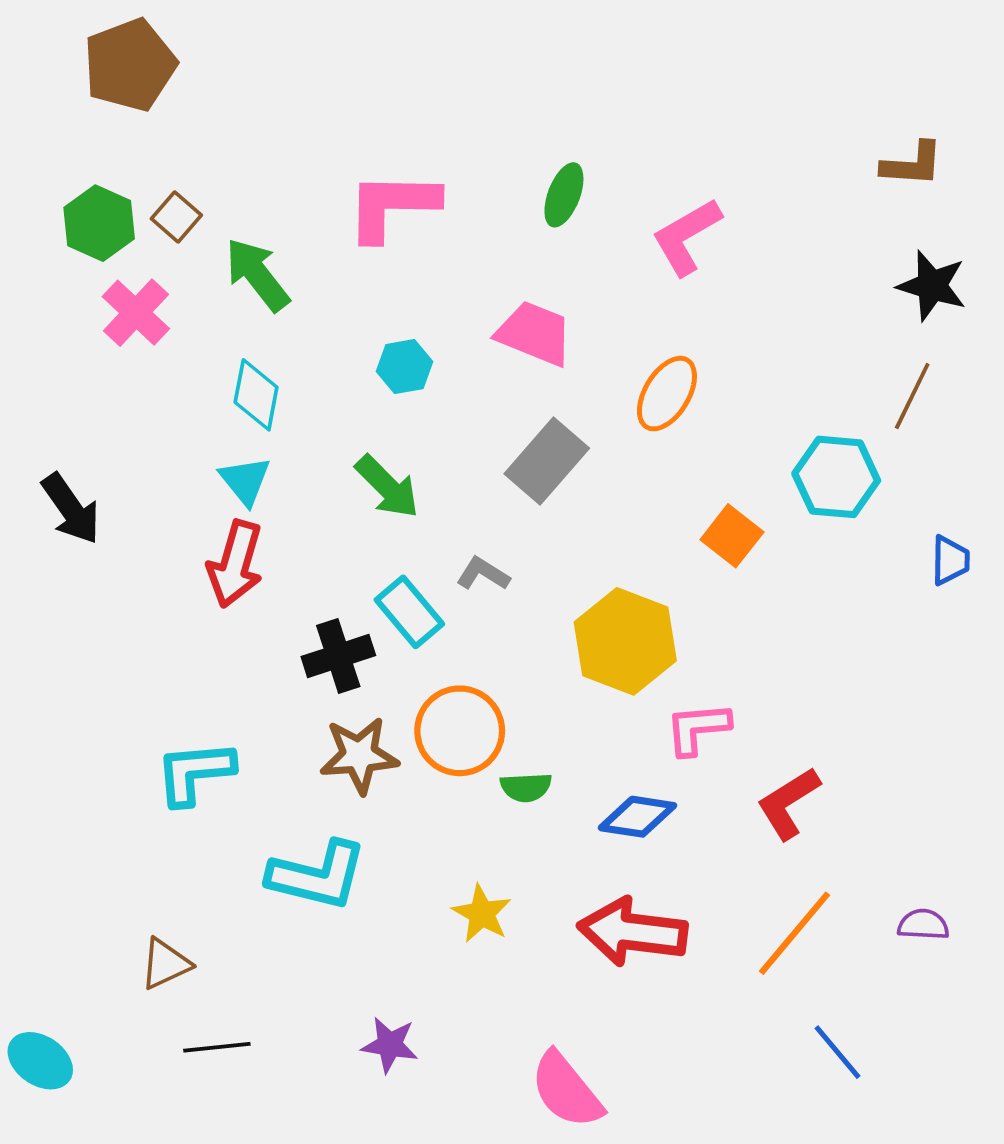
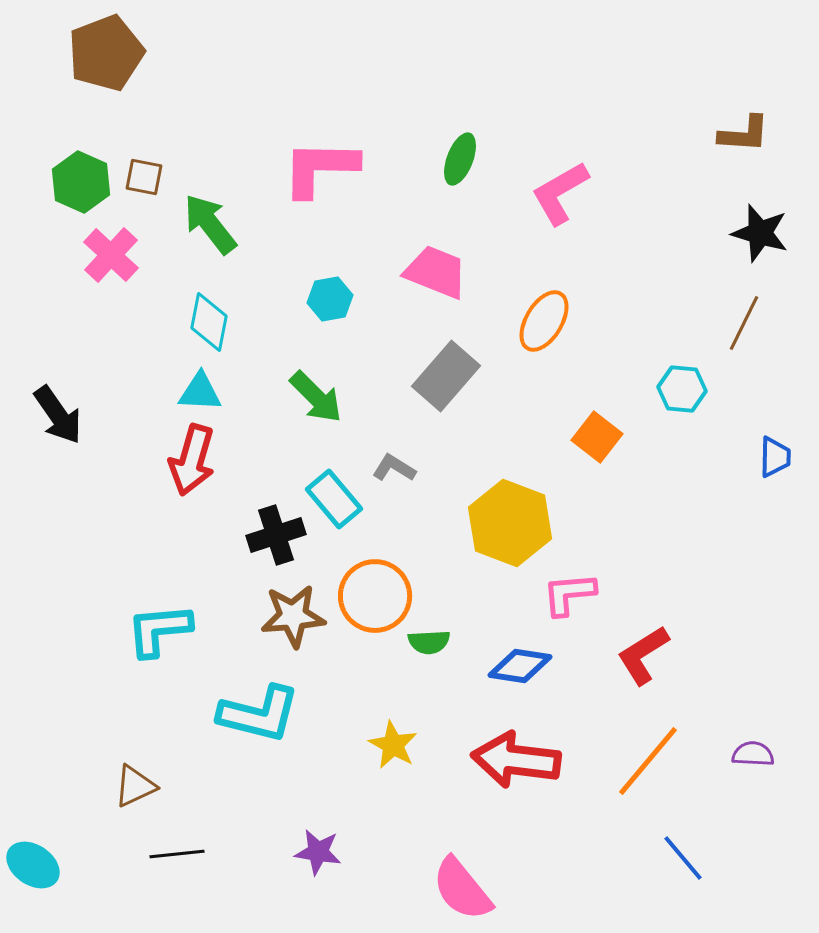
brown square: (176, 217) -> (144, 177), turned -30
cyan hexagon: (836, 477) -> (682, 389), size x0.7
cyan triangle: (245, 481) -> (200, 392), turned -48

